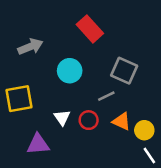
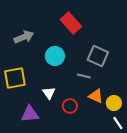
gray line: (106, 96) -> (84, 76), turned 40
red circle: (89, 120) -> (70, 106), moved

